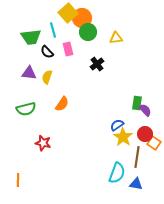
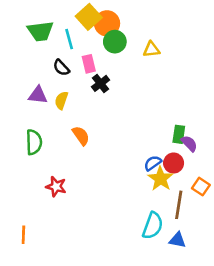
green trapezoid: (31, 37) -> (40, 31), moved
black cross: (97, 64) -> (100, 83), moved
orange semicircle: (62, 104) -> (81, 136), turned -70
green semicircle: (26, 109) -> (34, 142), turned -78
red circle: (145, 134) -> (174, 163), moved

